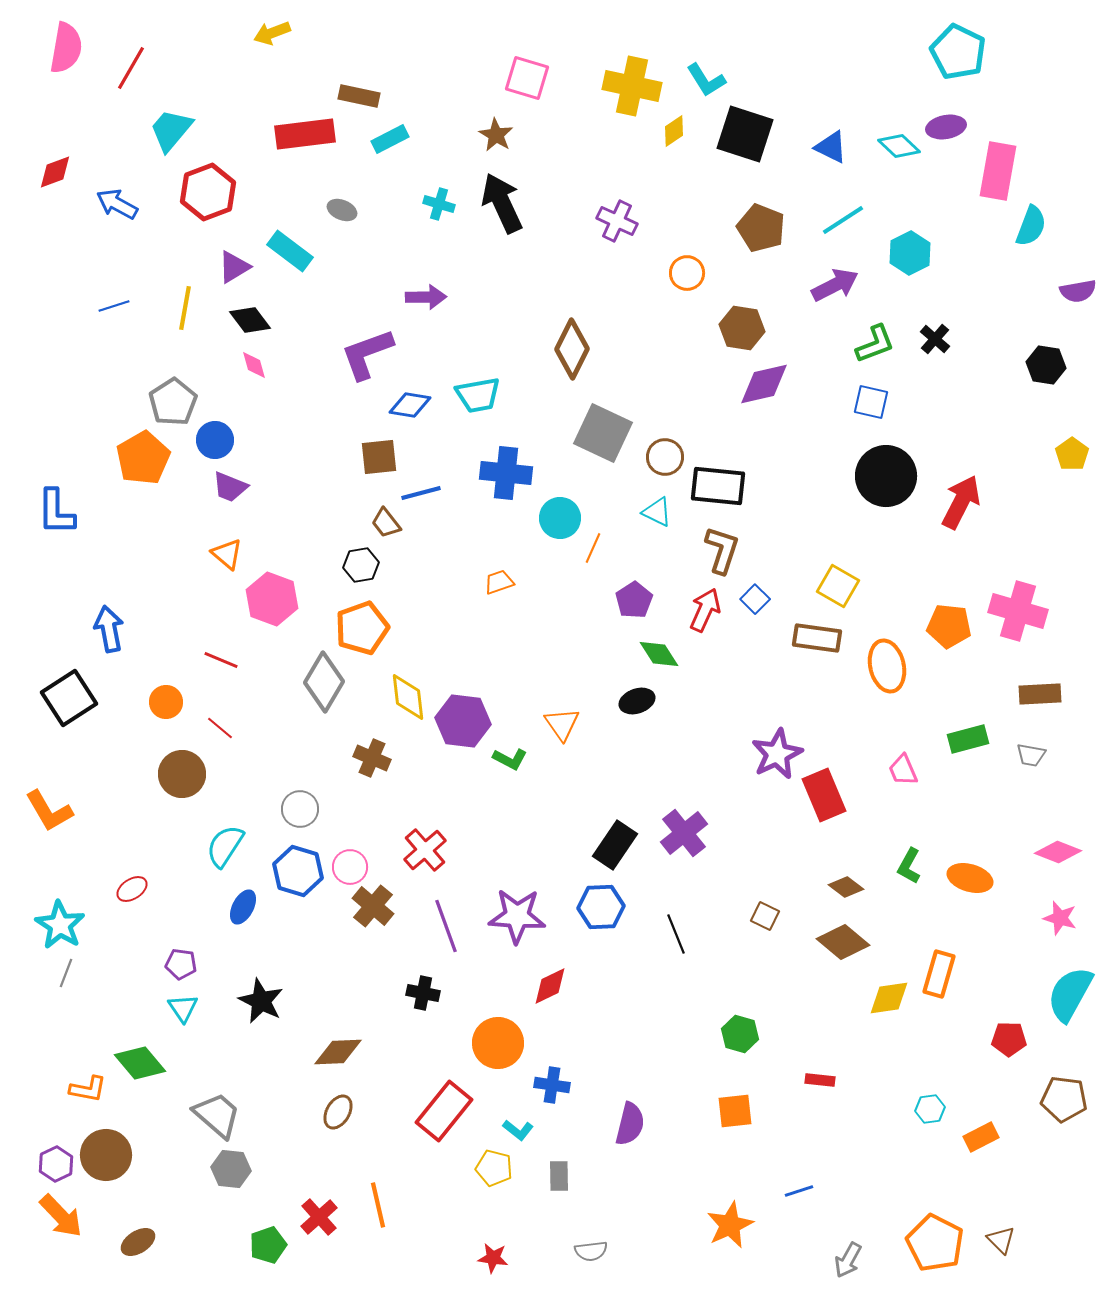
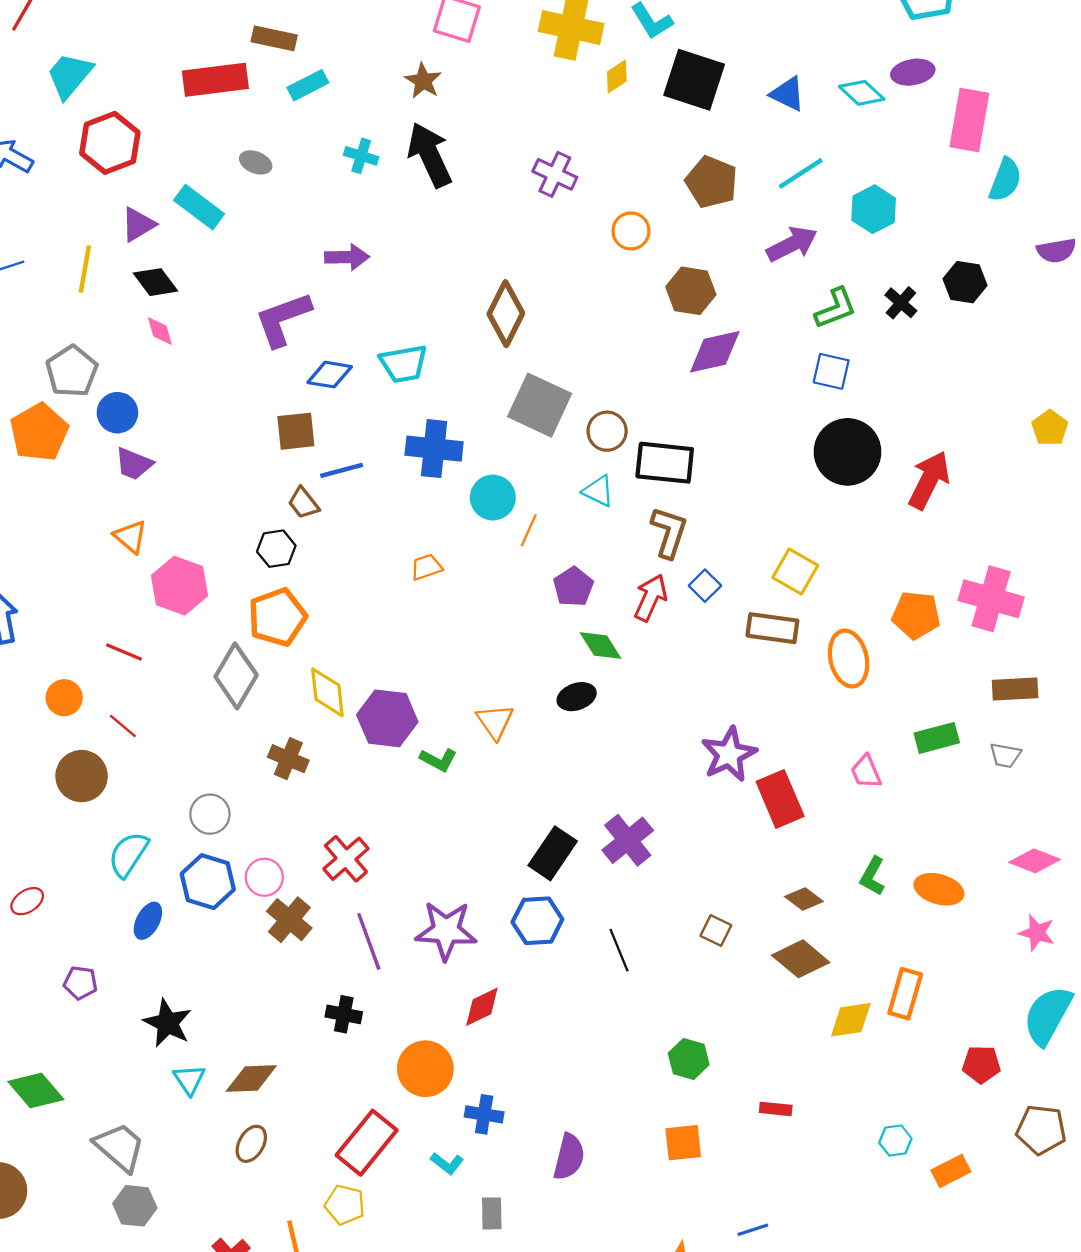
black hexagon: (1046, 365) -> (965, 282), moved
cyan triangle: (183, 1008) -> (189, 1080), moved
yellow pentagon: (494, 1168) -> (345, 1205), moved

